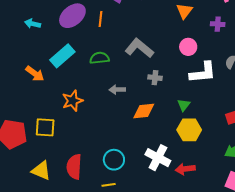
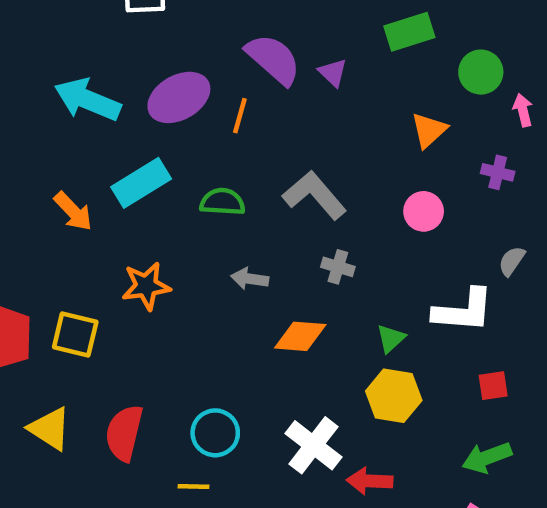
cyan arrow: (33, 24) -> (88, 100), size x1.8
white L-shape: (203, 73) -> (463, 311), moved

